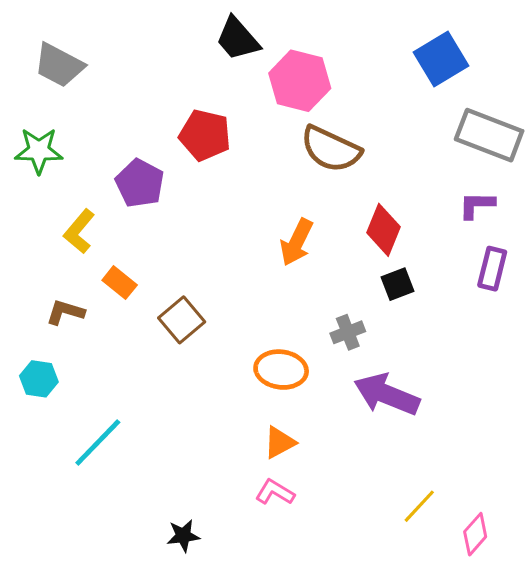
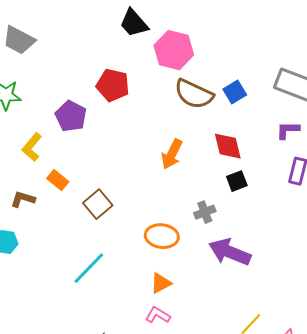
blue square: (441, 59) -> (235, 92), moved, size x0.7
red diamond: (384, 230) -> (228, 146), turned -36
cyan line: (98, 443) -> (89, 268), moved

